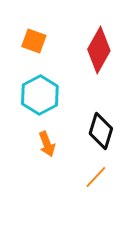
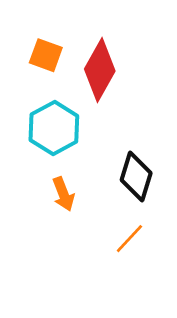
red diamond: (99, 50) -> (100, 70), moved

